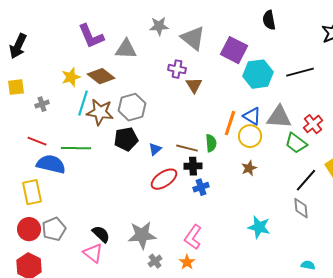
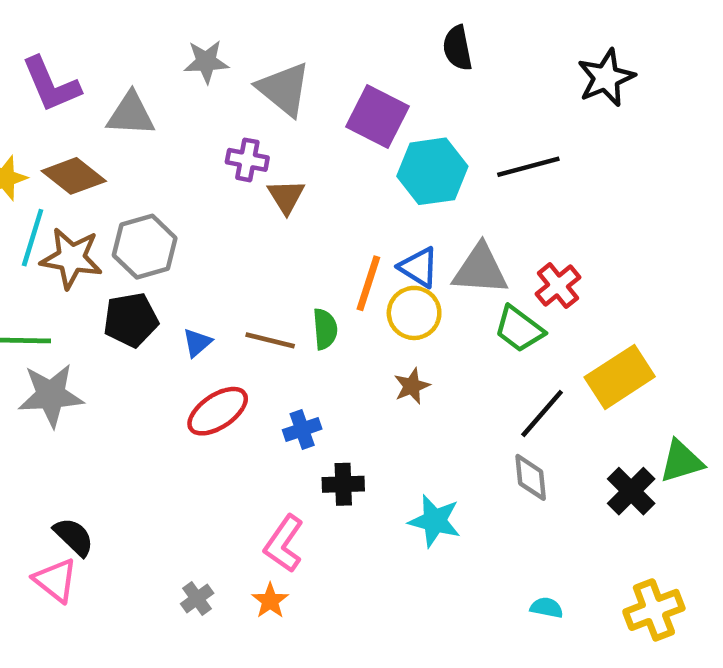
black cross: (193, 166) -> (343, 484), moved
gray star: (142, 235) -> (51, 395), moved

